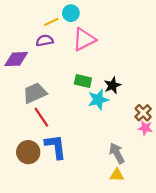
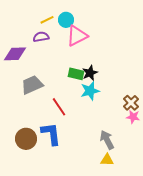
cyan circle: (71, 13) -> (66, 20), moved
black star: (112, 85) -> (90, 73), moved
red line: (41, 117) -> (59, 107), moved

